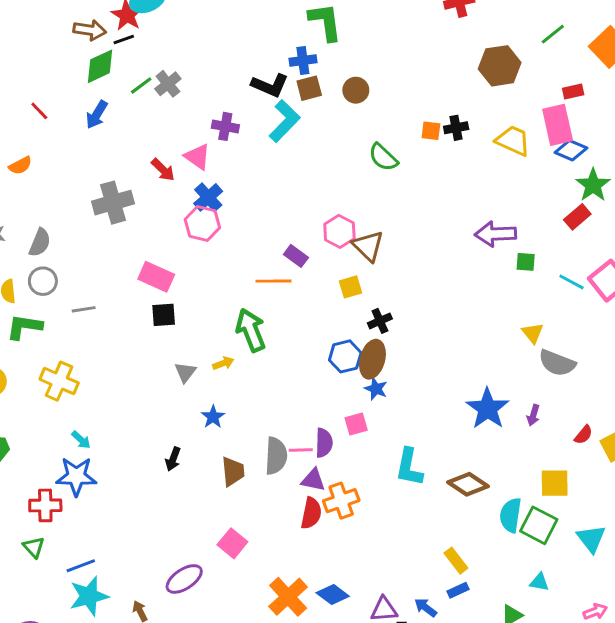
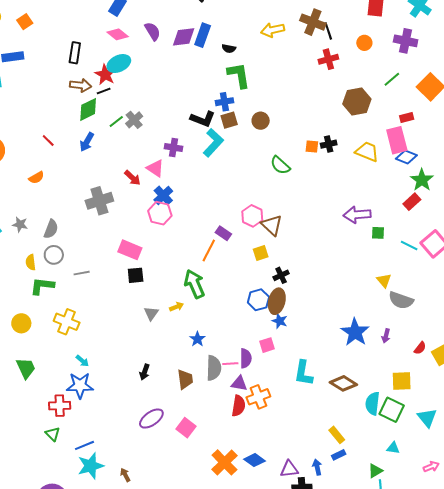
orange line: (273, 281) -> (209, 250), turned -60
blue star: (213, 417) -> (197, 339), moved
purple ellipse: (184, 579) -> (151, 419), moved
blue arrow: (426, 608) -> (317, 467), turned 42

